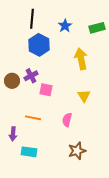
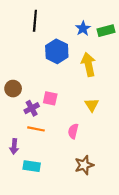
blue star: (65, 26) -> (83, 28), moved
blue hexagon: (39, 45) -> (57, 51), moved
purple cross: (31, 76) -> (32, 108), moved

